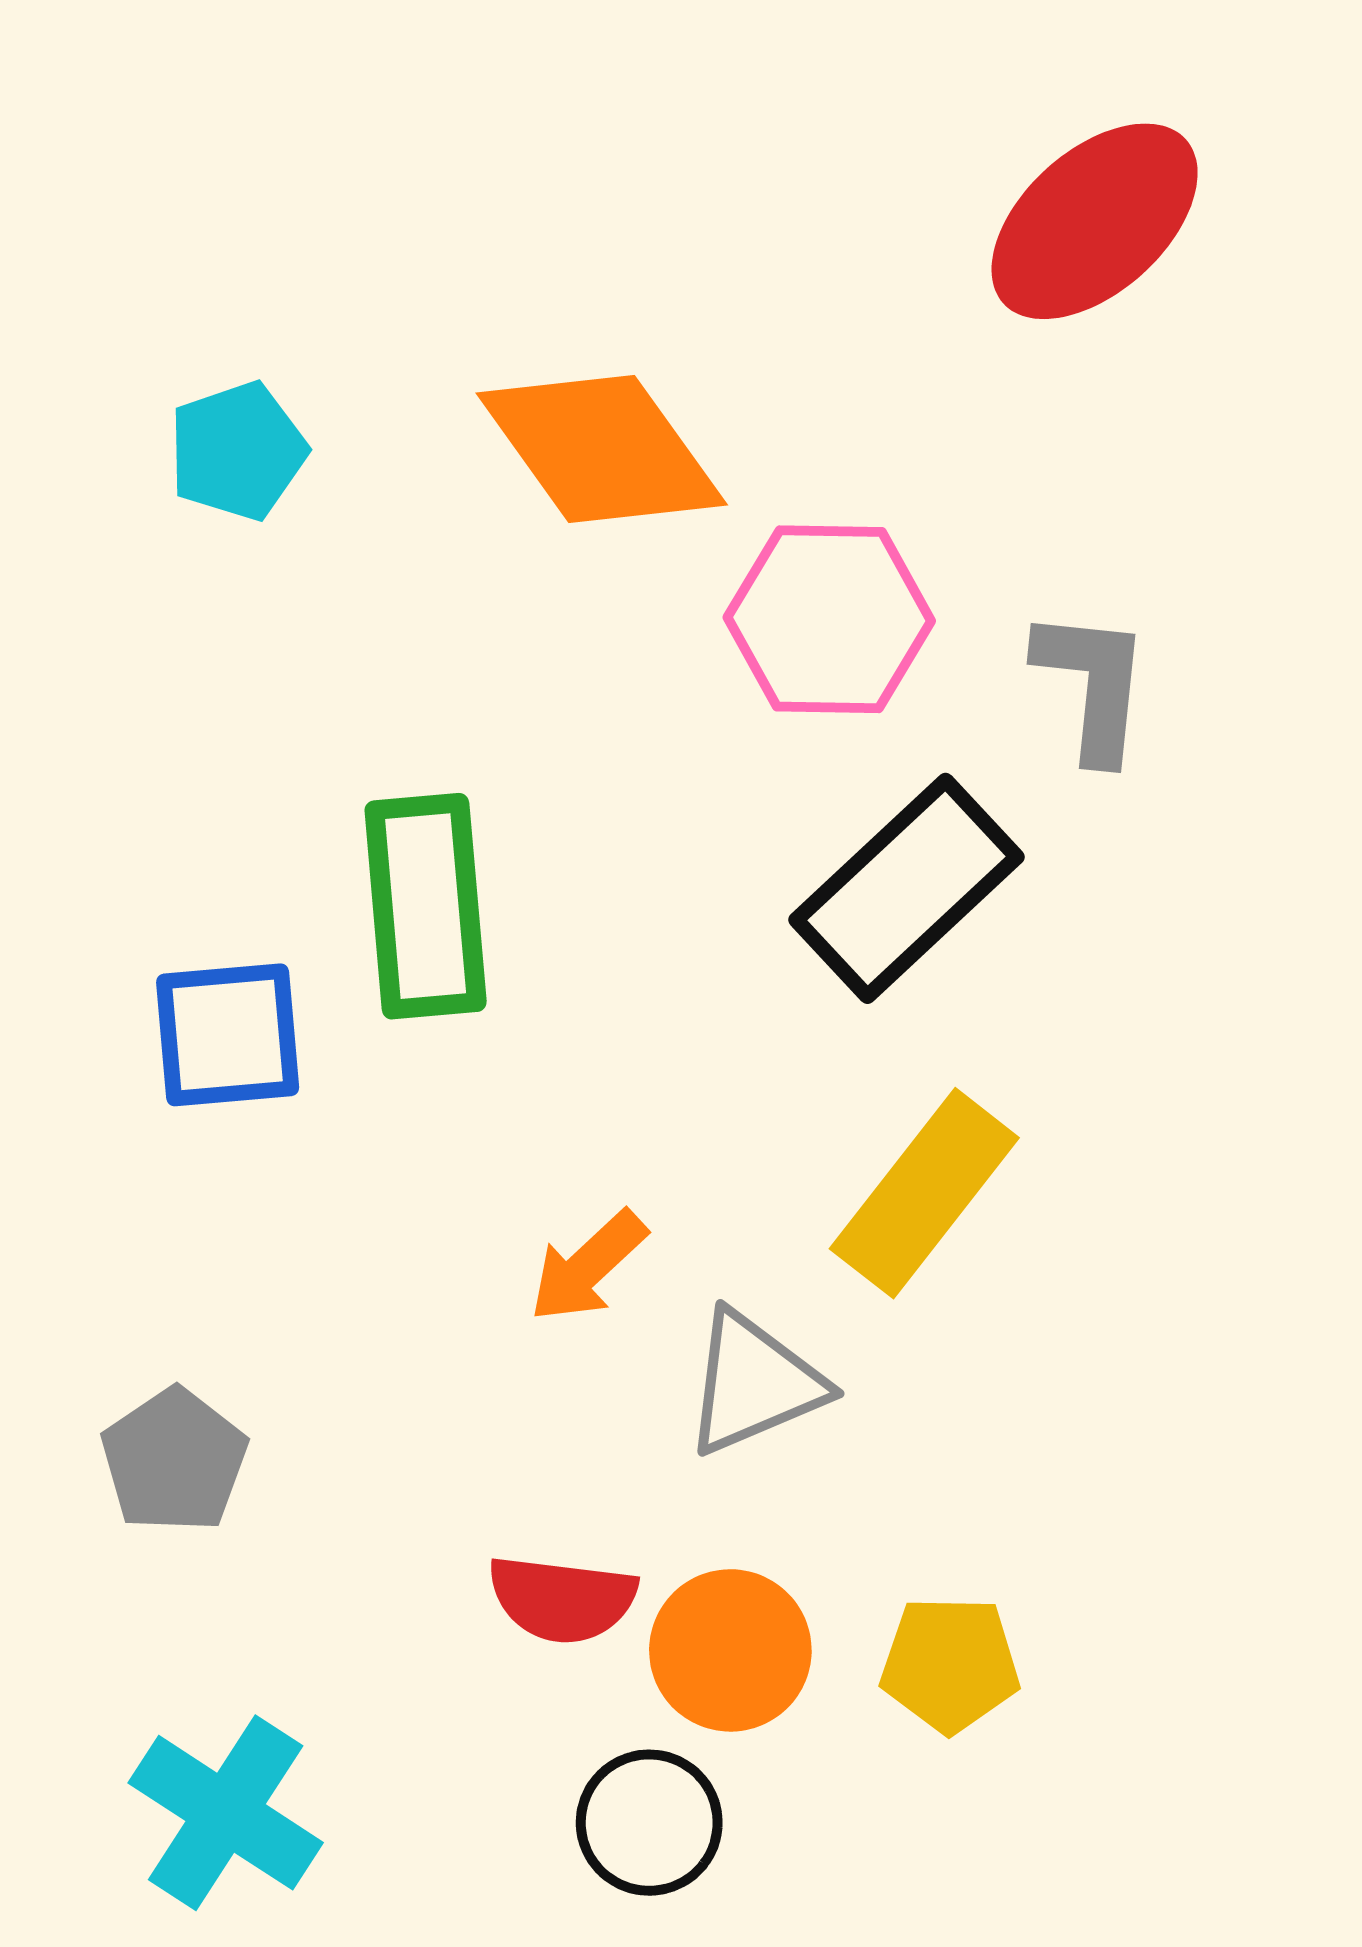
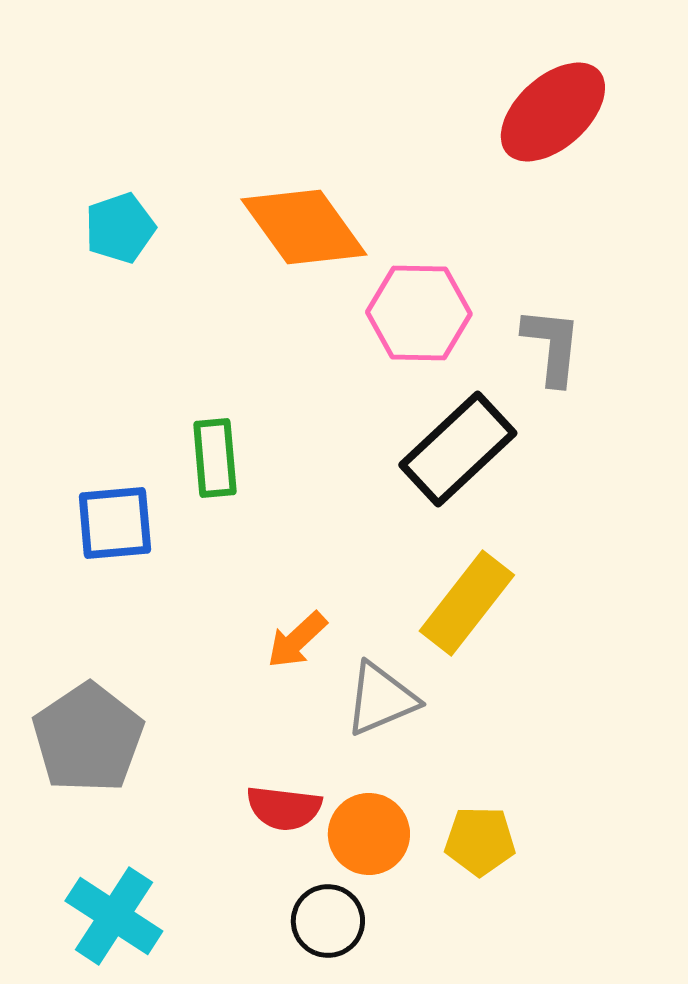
green rectangle: (426, 906) -> (215, 458), size x0.7
gray pentagon: (174, 1460) -> (88, 738), size x1.5

